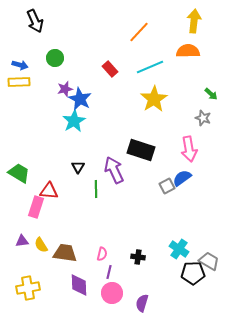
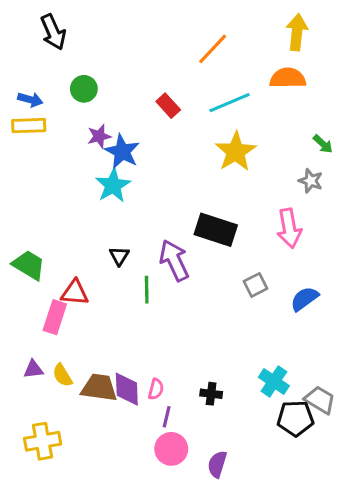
blue semicircle: (182, 178) -> (305, 299), moved
purple diamond: (79, 285) -> (127, 389), moved

